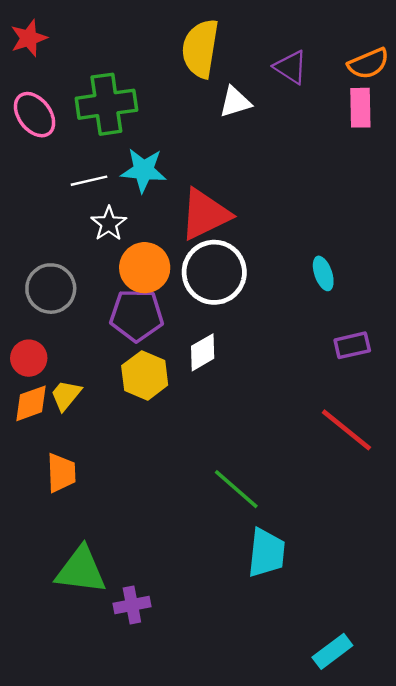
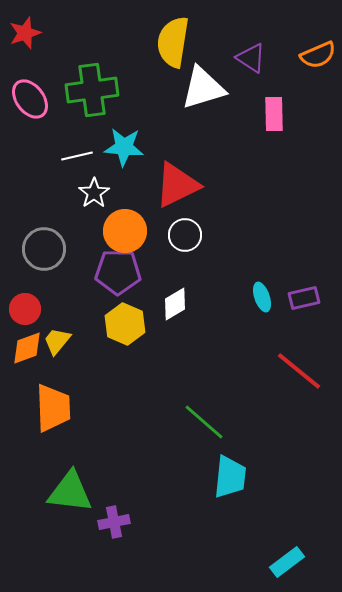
white triangle: (235, 102) -> (203, 88), size x1.6
pink rectangle: (360, 108) -> (274, 114), moved
white circle: (214, 272) -> (185, 235), size x0.6
cyan ellipse: (323, 273) -> (262, 297), moved
orange trapezoid: (61, 473) -> (53, 408), size x1.4

